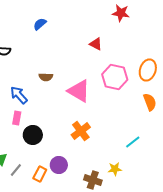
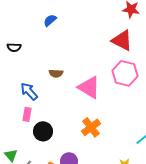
red triangle: (96, 44) -> (122, 40), moved, size x1.6

